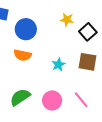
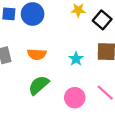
blue circle: (26, 29) -> (33, 14), moved
green semicircle: (20, 97) -> (39, 85), moved

